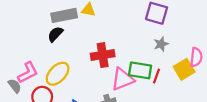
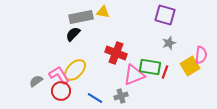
red cross: (103, 55) -> (116, 53), turned 30
pink L-shape: (28, 73) -> (59, 75), moved, turned -95
gray semicircle: (15, 86) -> (36, 81), turned -88

